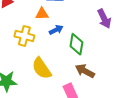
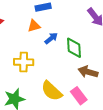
yellow cross: (24, 36) -> (24, 62), moved
yellow semicircle: (42, 68) -> (52, 91), moved

